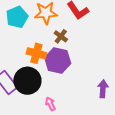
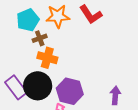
brown cross: (61, 36) -> (40, 38), moved, turned 32
purple hexagon: (58, 60) -> (70, 91), moved

